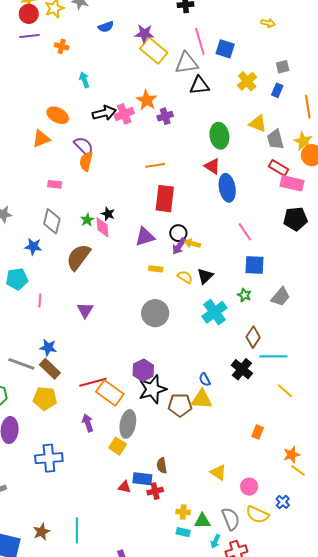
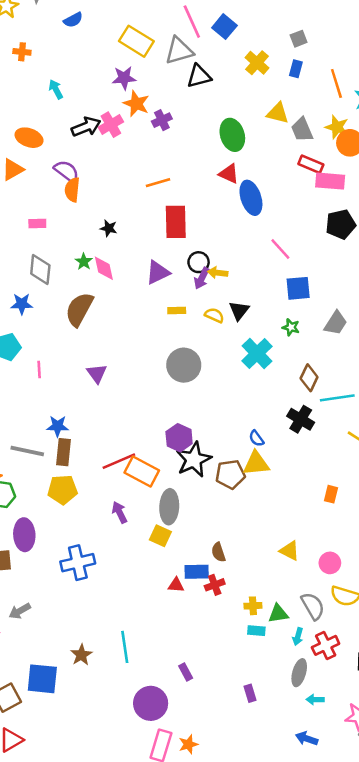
purple star: (144, 34) -> (124, 78), moved
blue square: (225, 49) -> (224, 27), turned 30
black star: (108, 214) -> (109, 228), moved
brown rectangle: (50, 369) -> (64, 452), turned 60

